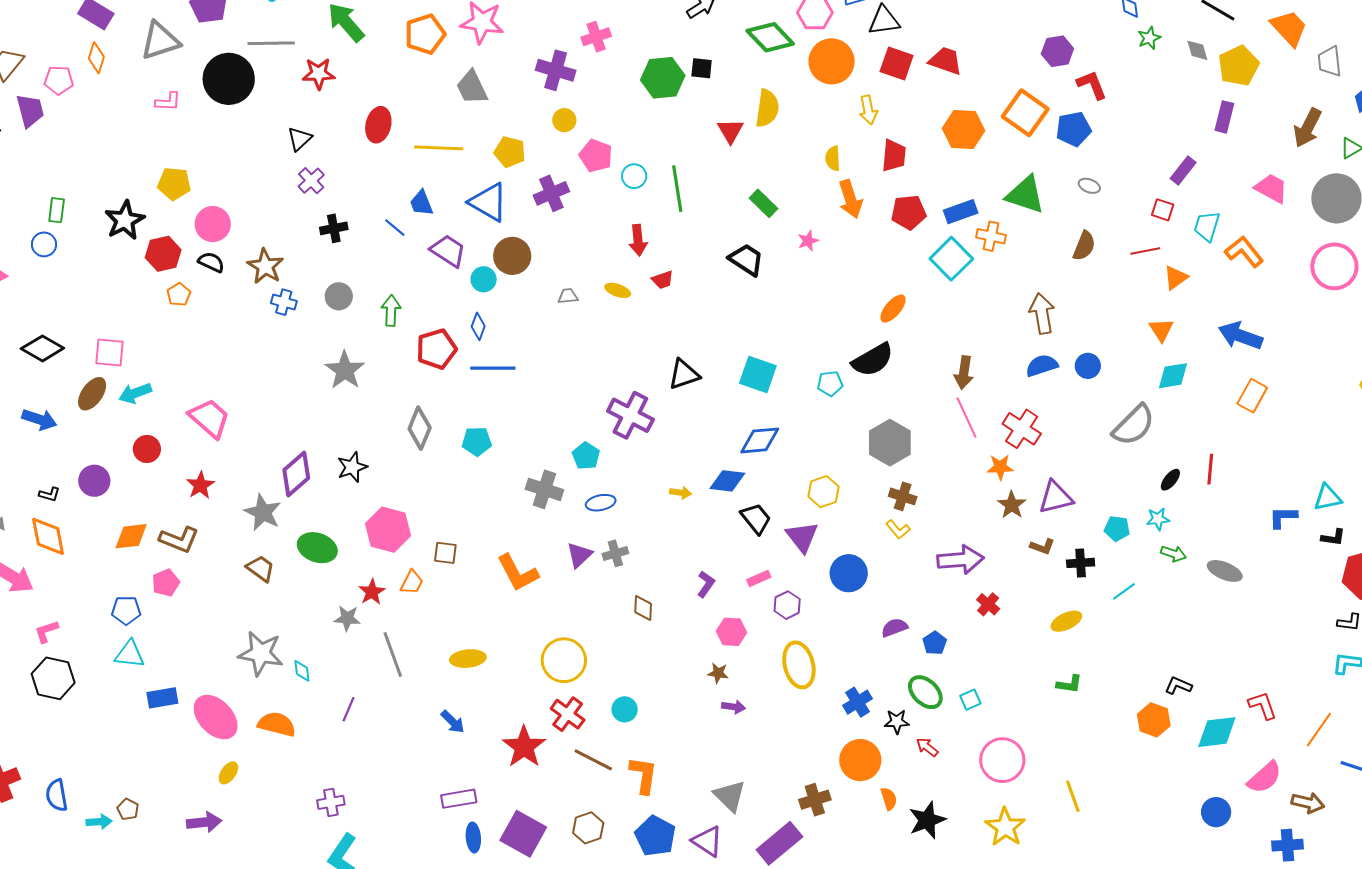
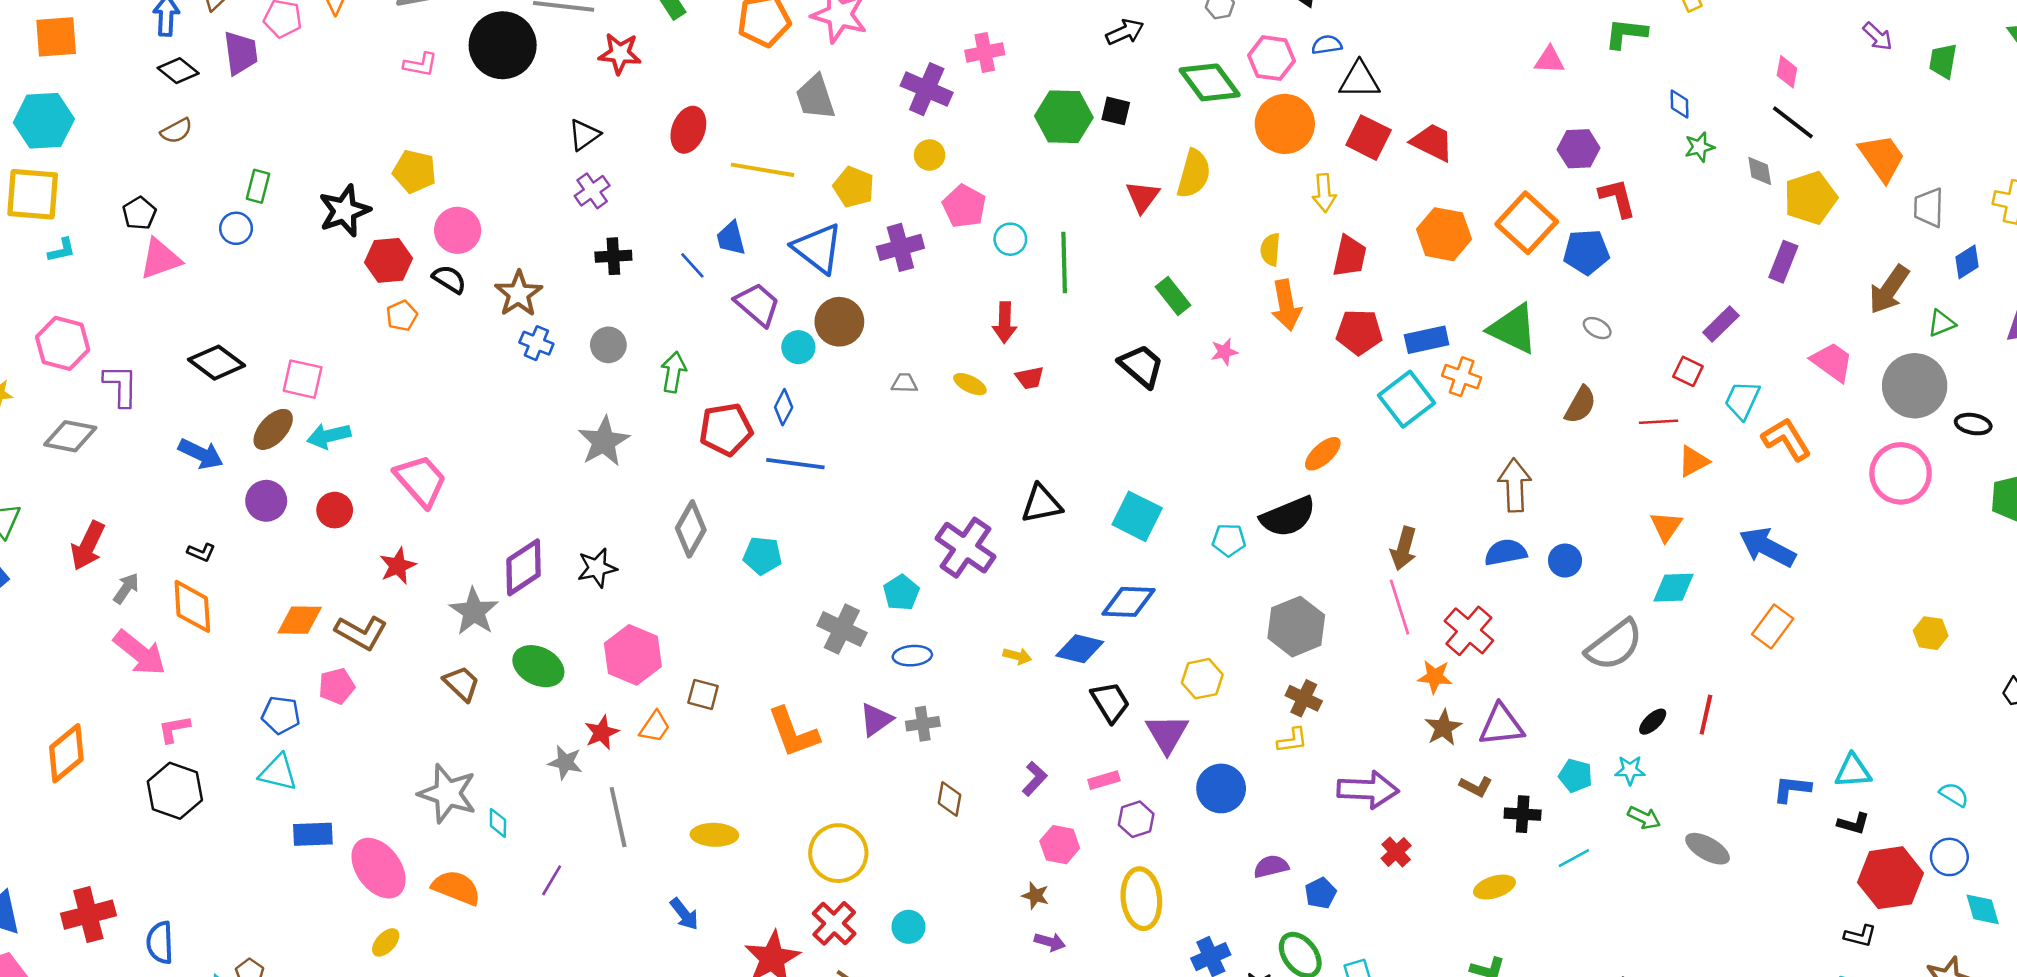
purple circle: (94, 481) -> (266, 501), moved
yellow L-shape: (898, 530) -> (1292, 740), turned -65

